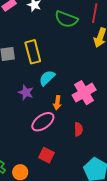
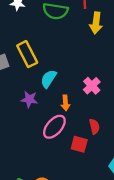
pink cross: (84, 93) -> (92, 86), size x0.7
red square: (46, 155) -> (79, 144), moved

